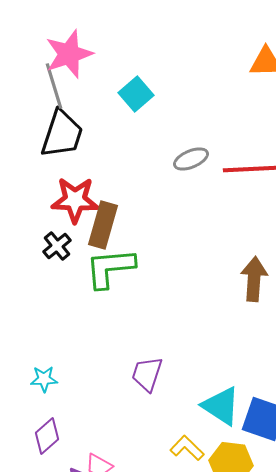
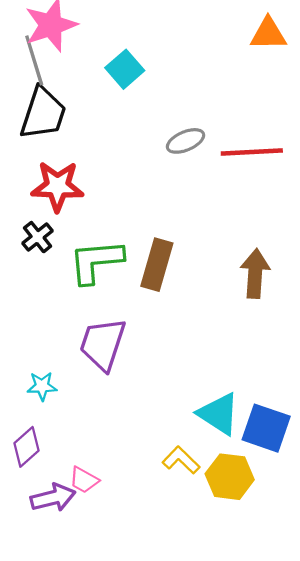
brown rectangle: (103, 225) -> (157, 265), moved
purple trapezoid: (147, 374) -> (103, 344), moved, size x1.4
cyan star: (44, 379) -> (42, 386), moved

